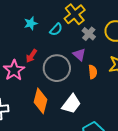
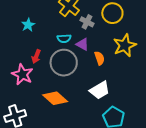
cyan semicircle: (56, 29) -> (64, 38), moved, turned 56
orange diamond: (40, 101) -> (55, 98), turned -50
white trapezoid: (71, 104) -> (100, 90), moved, turned 35

